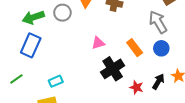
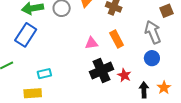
orange rectangle: (135, 48) -> (117, 39), moved
black arrow: (158, 82) -> (144, 90), turned -42
red star: (137, 87) -> (124, 75), moved

